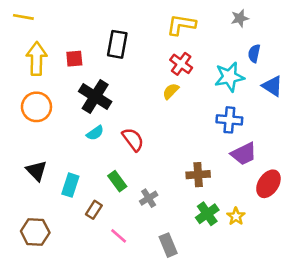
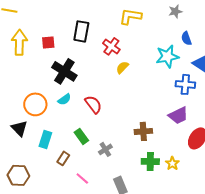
blue semicircle: (254, 53) -> (186, 38), turned -32
red cross: (181, 64) -> (111, 46), moved
orange circle: (36, 107) -> (35, 104), moved
blue cross: (229, 120) -> (185, 84), moved
green cross: (207, 214) -> (150, 161), turned 36

